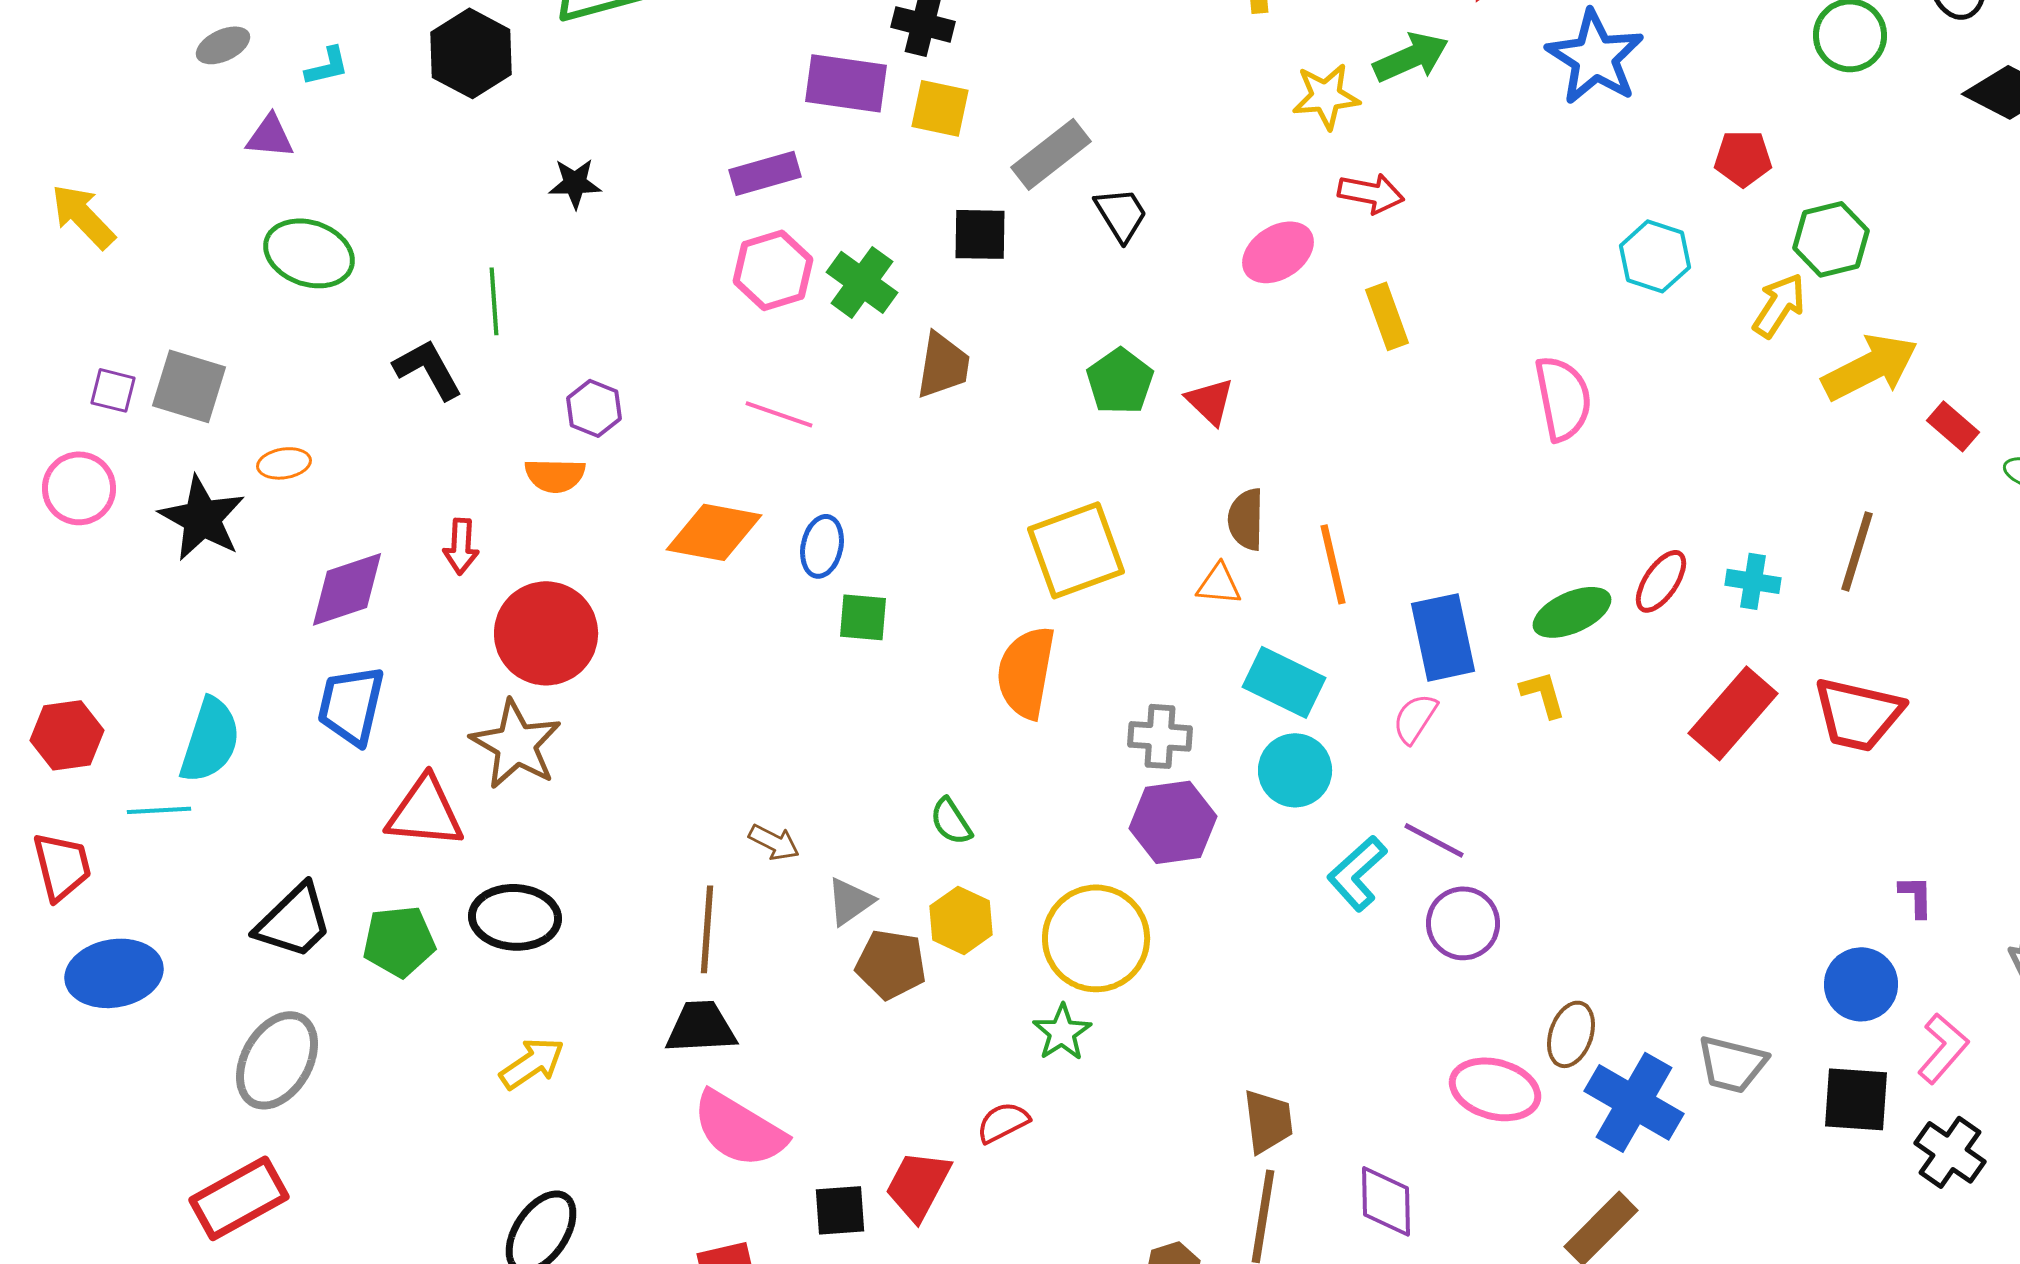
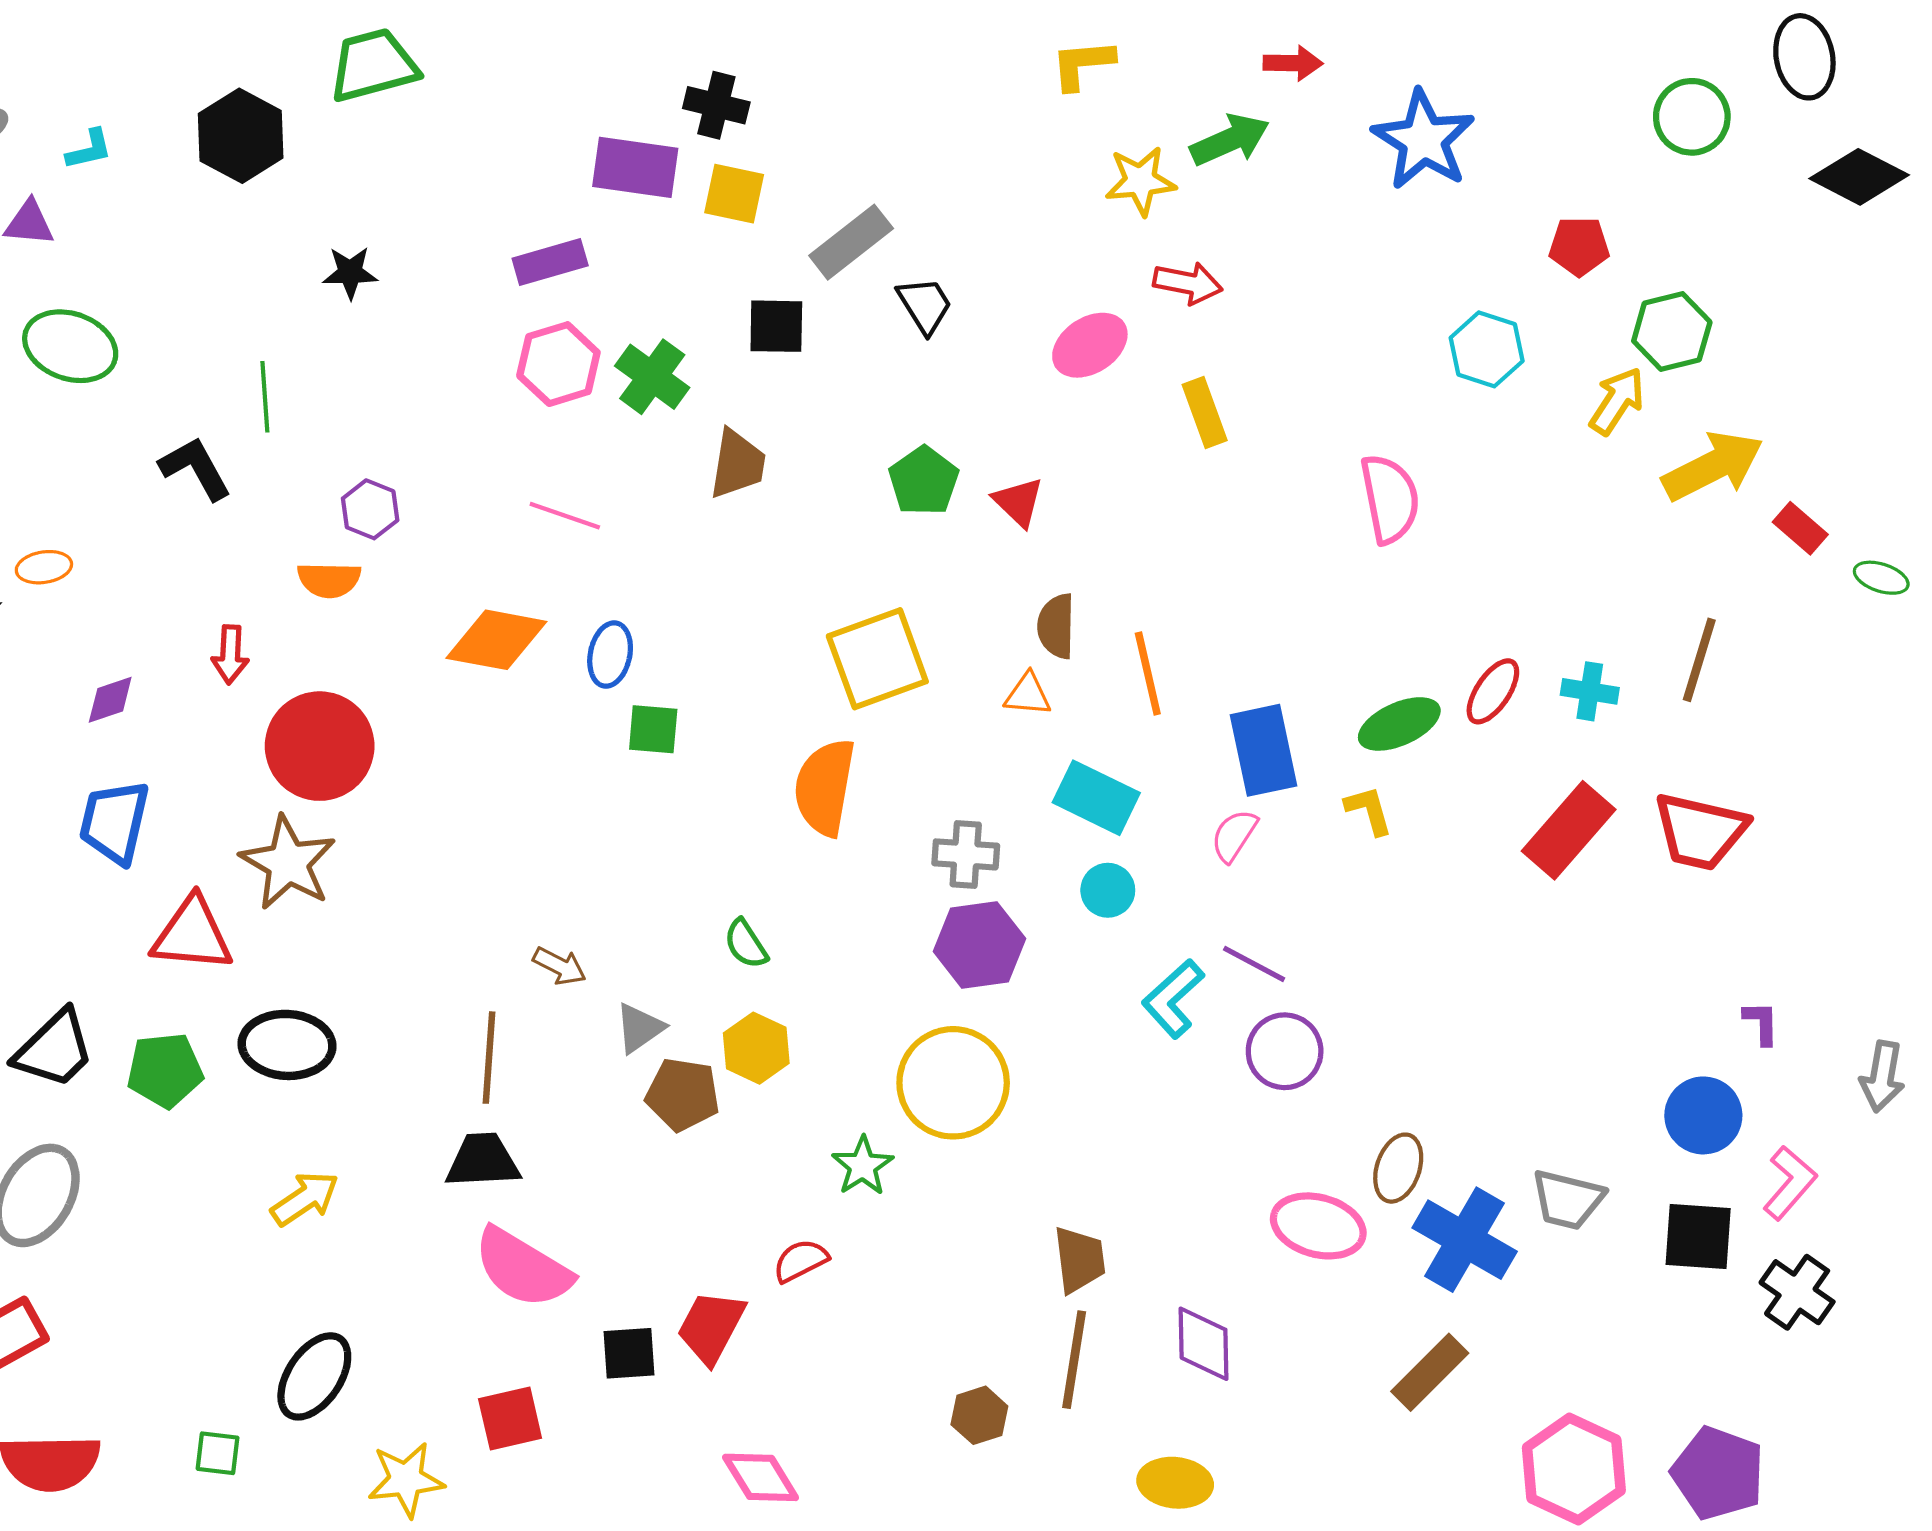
purple diamond: (347, 589) -> (110, 700), size x0.6
cyan circle: (1295, 770) -> (1108, 890), size x0.7
yellow circle: (1096, 938) -> (953, 1083), moved

